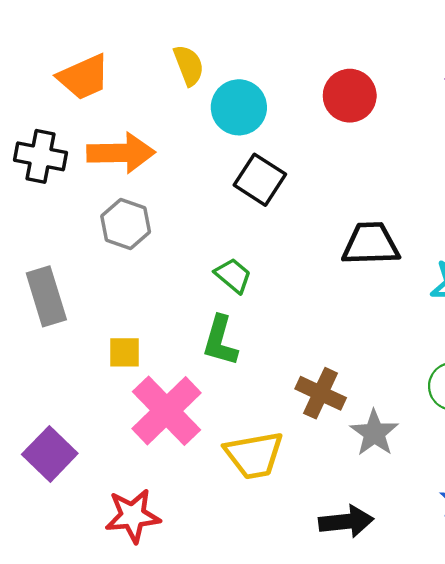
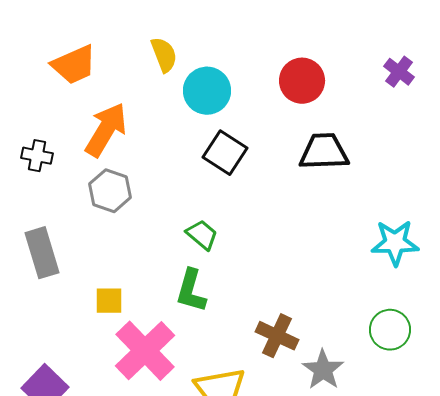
orange arrow: (121, 153) -> (106, 130), turned -58
black cross: (40, 156) -> (37, 156), moved, size x0.7
black trapezoid: (371, 244) -> (324, 152), moved

